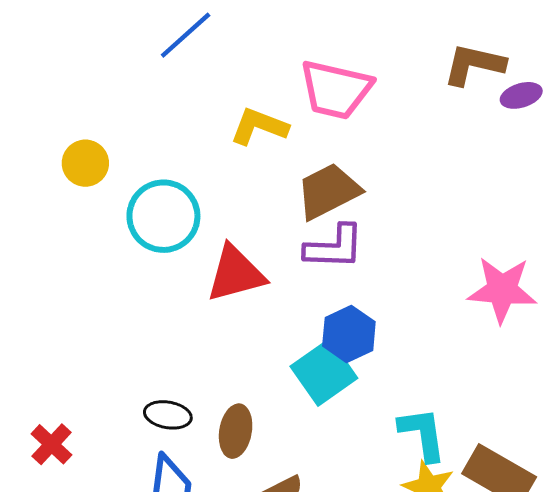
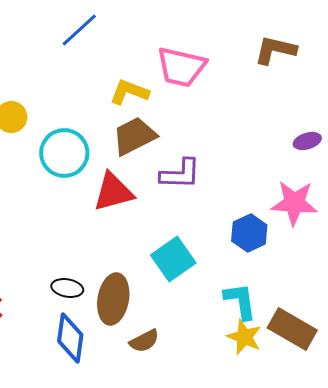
purple ellipse: (521, 95) -> (307, 141), moved
brown trapezoid: (328, 191) -> (134, 136), moved
blue hexagon: (349, 334) -> (249, 233), moved
brown ellipse: (236, 431) -> (113, 299), size x1.4

